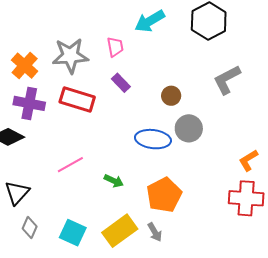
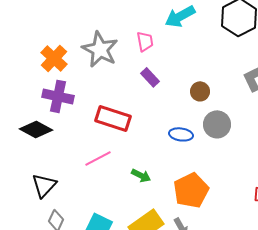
gray star: (70, 56) -> (100, 49), turned 30
red rectangle: (77, 100) -> (113, 118), moved
blue ellipse: (153, 139) -> (181, 134), size x0.7

